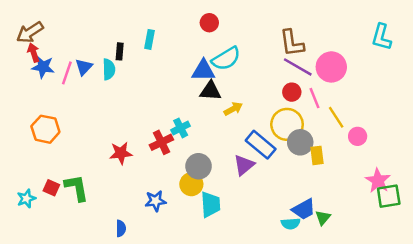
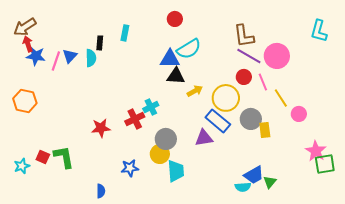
yellow circle: (287, 124) -> (226, 98), moved
orange hexagon: (45, 129) -> (25, 101), moved
purple triangle: (244, 165) -> (204, 138), turned 30

